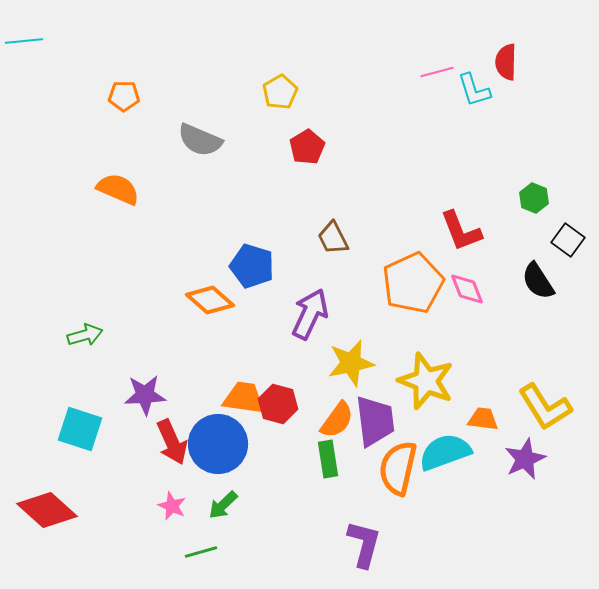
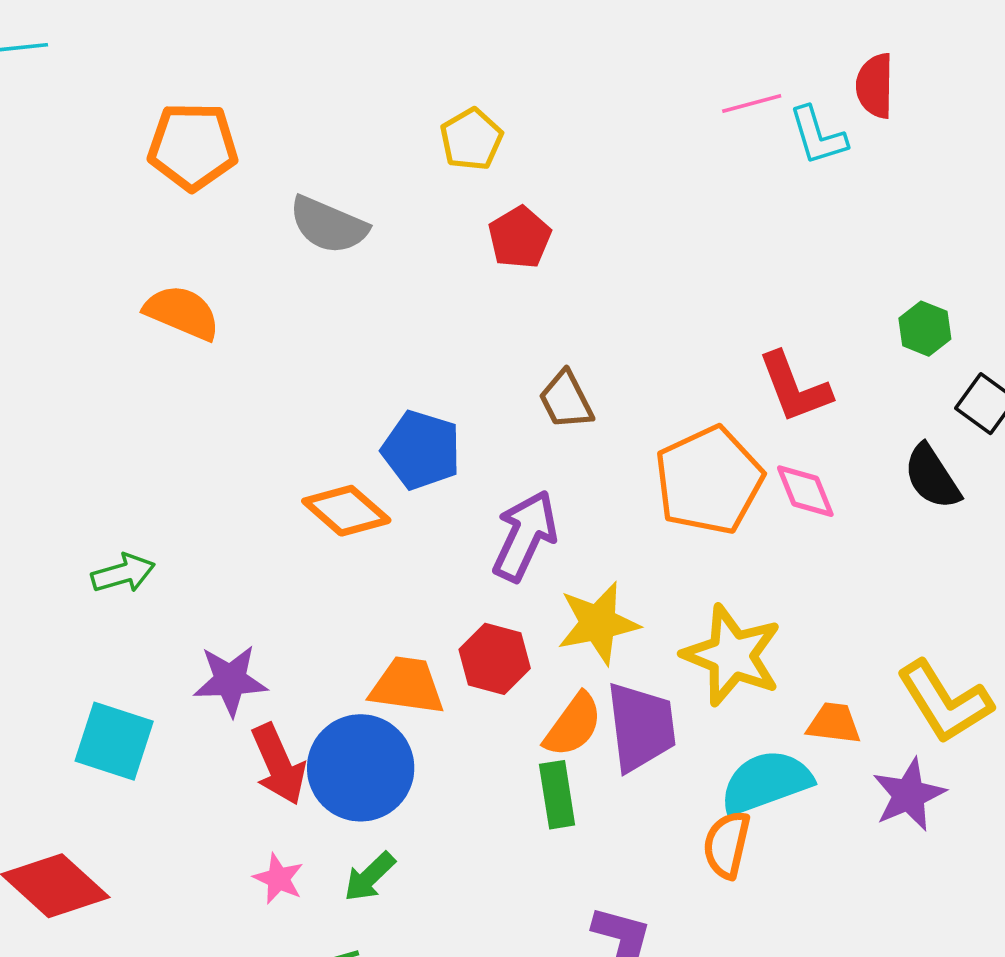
orange pentagon: (124, 96) -> (193, 146), size x1.6
red hexagon: (278, 404) -> (495, 659), moved
orange semicircle: (398, 468) -> (727, 845), moved, size x0.7

